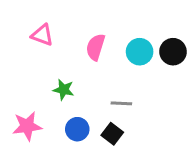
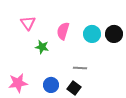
pink triangle: (42, 35) -> (28, 23), turned 35
green star: (64, 90) -> (42, 47), moved

